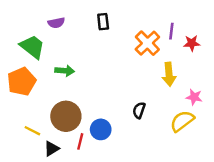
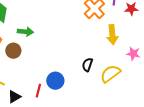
brown circle: (66, 116) -> (13, 51), moved, size x0.6
yellow semicircle: (182, 121) -> (110, 74), moved

